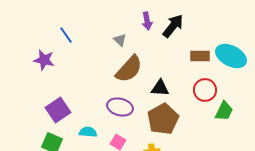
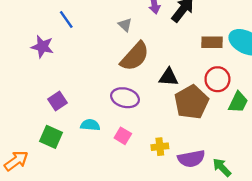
purple square: (58, 110) -> (58, 101), size x0.7
brown pentagon: (163, 119) -> (191, 102), moved

